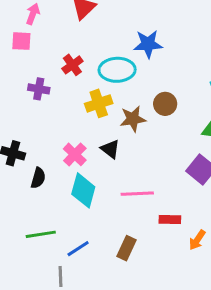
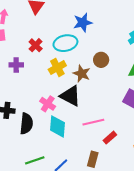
brown star: (133, 119) -> (82, 74), turned -30
black triangle: (110, 149) -> (70, 96), size x1.6
black semicircle: (38, 178) -> (26, 124), size x1.5
red rectangle: (170, 219) -> (110, 138), moved, turned -32

